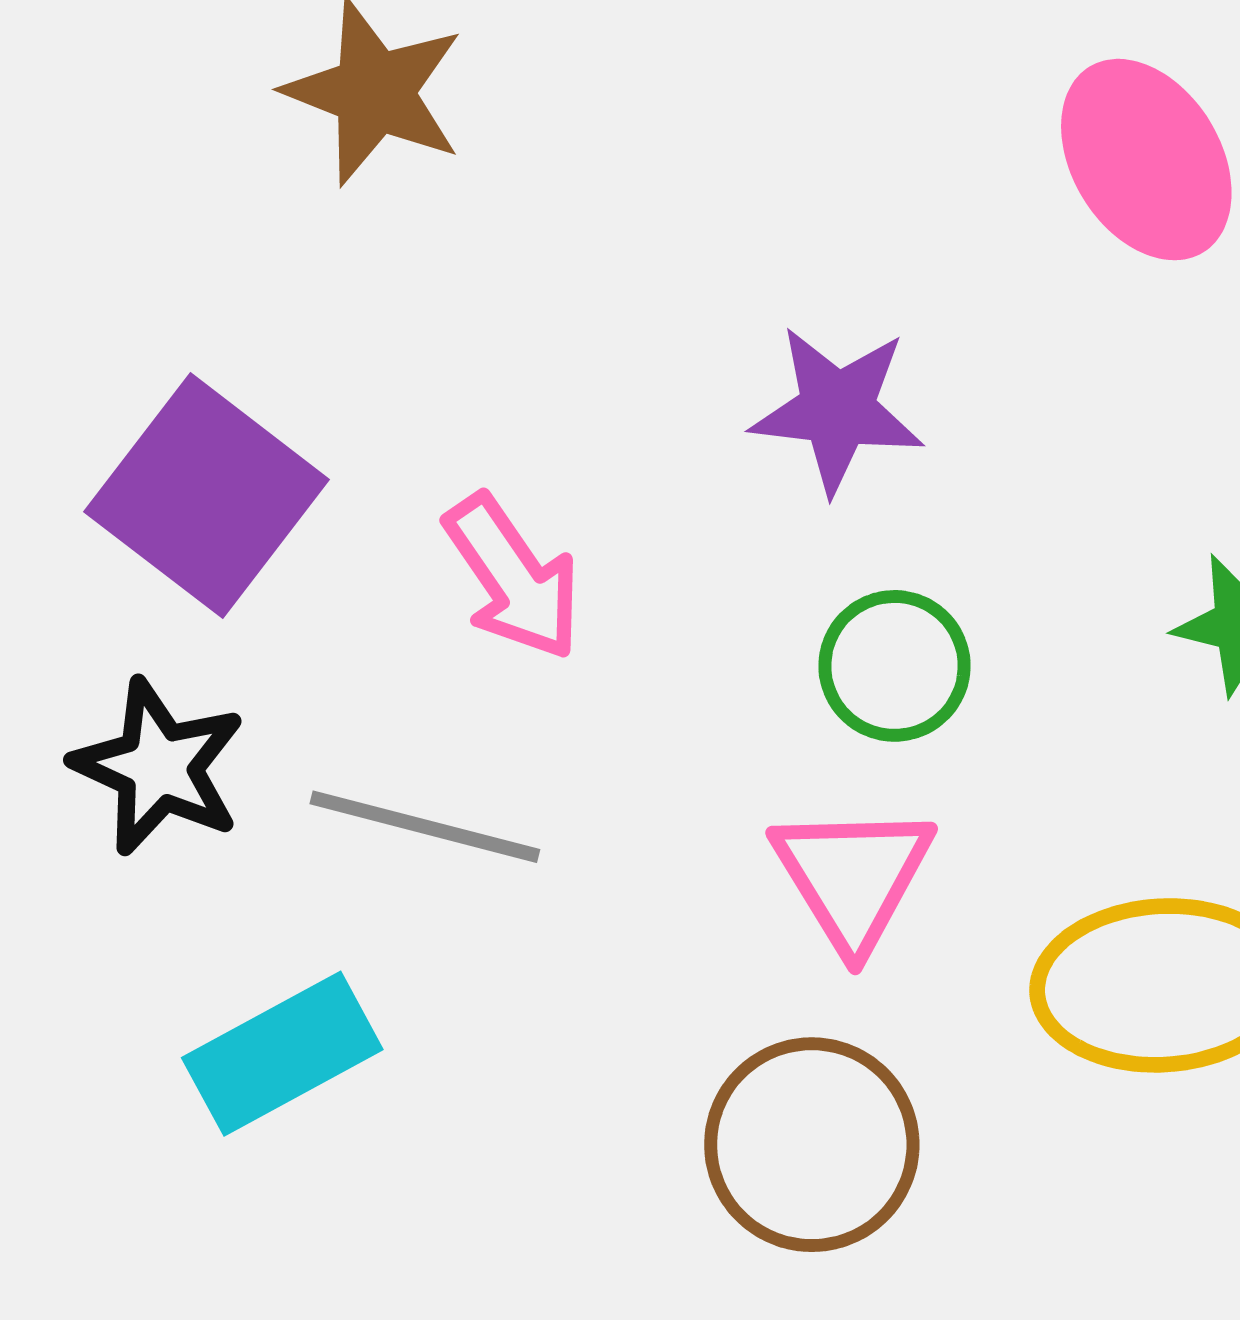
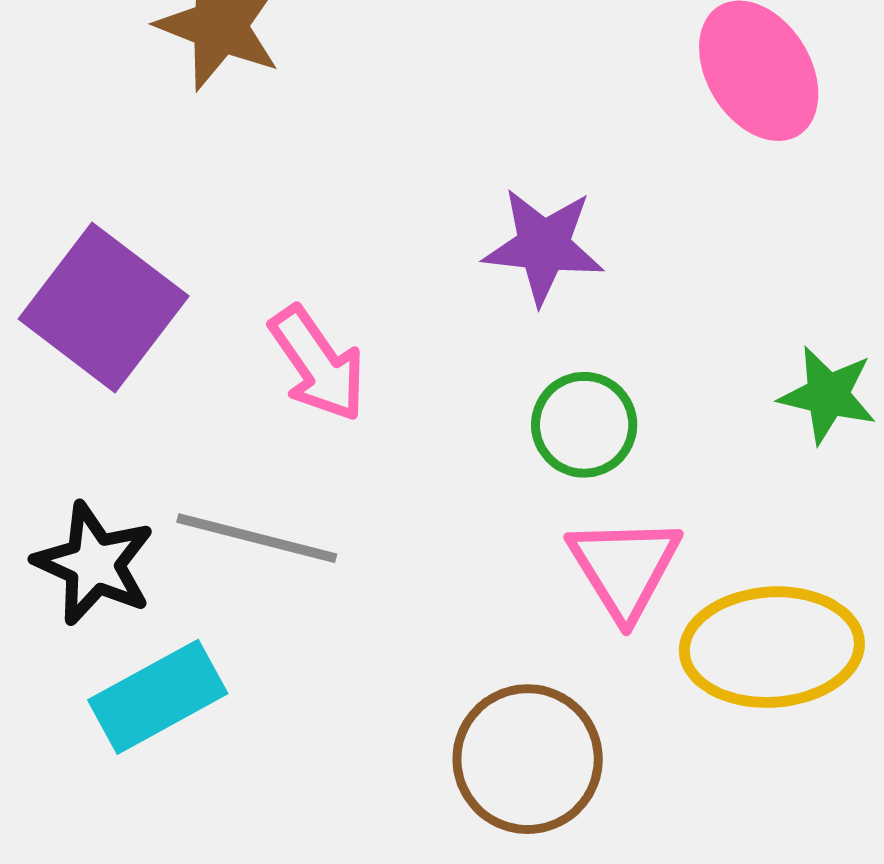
black star: (159, 767) -> (94, 564), moved
pink triangle: (853, 877) -> (624, 567), moved

